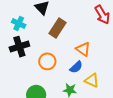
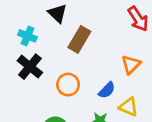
black cross: (19, 47) -> (30, 67), turned -30
orange triangle: (83, 49) -> (131, 65), moved, turned 42

